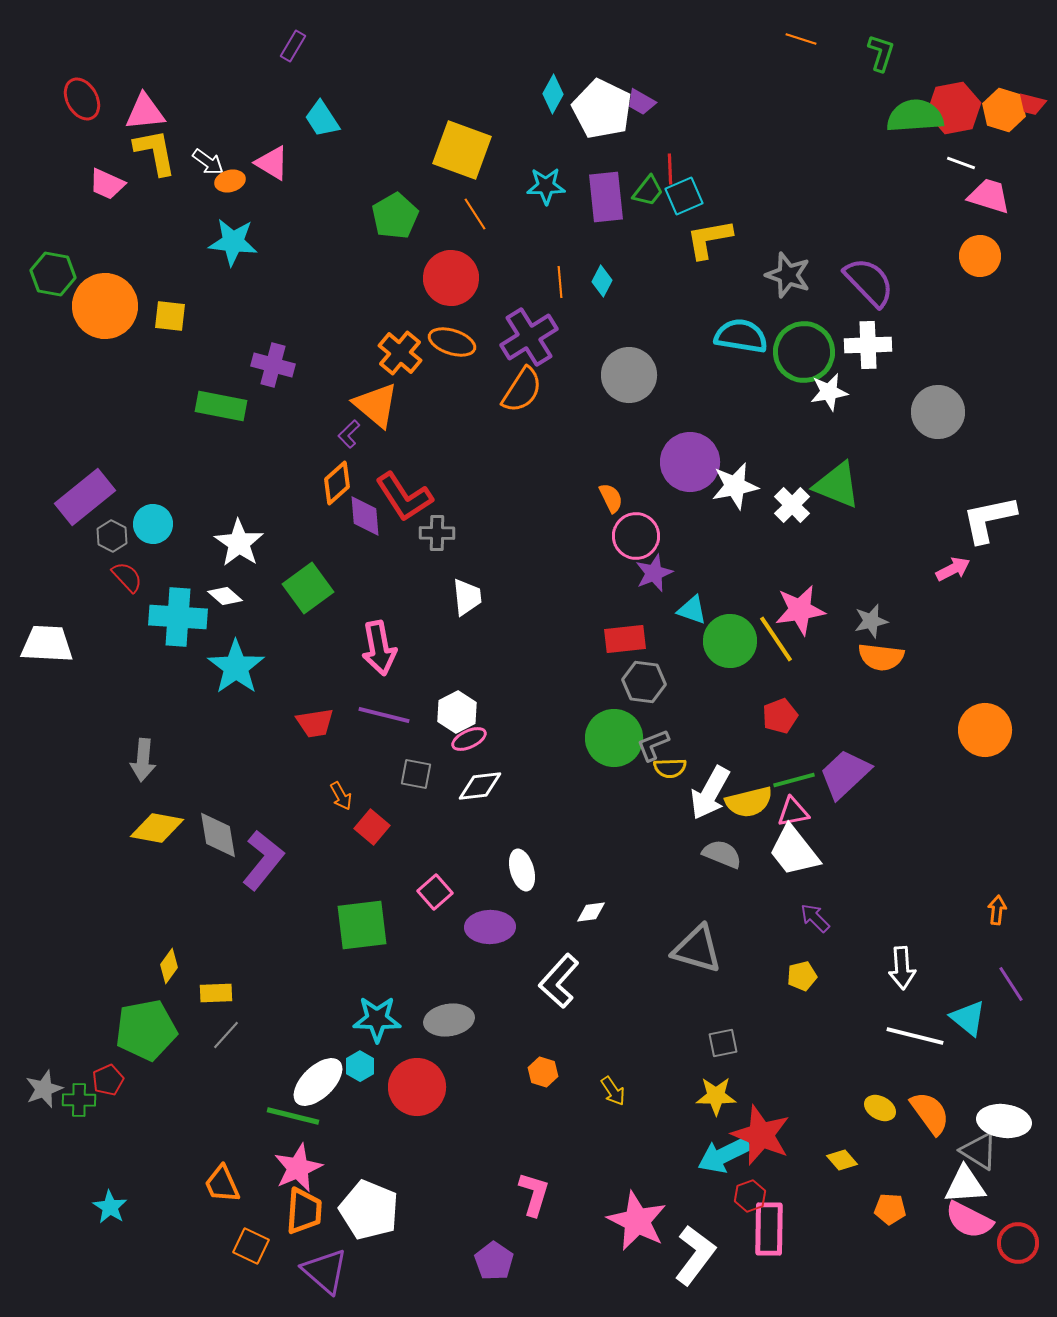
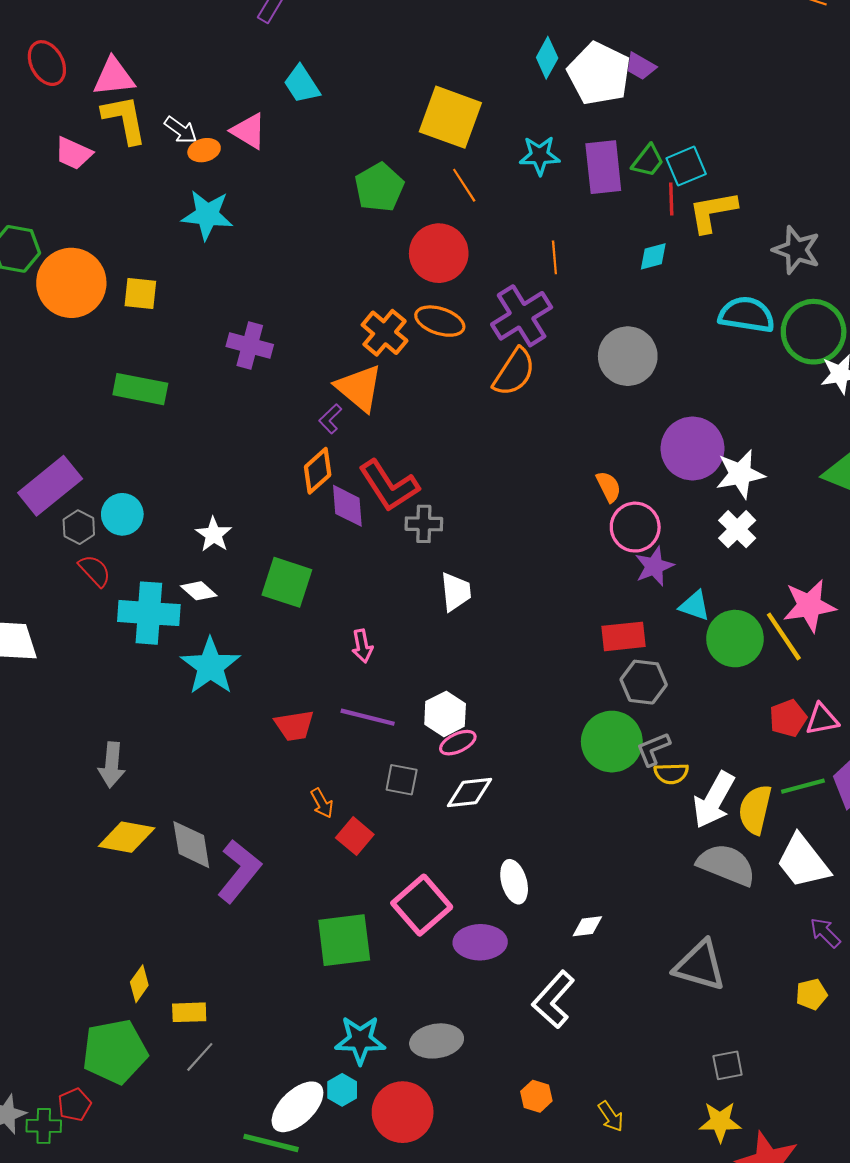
red line: (670, 169) -> (671, 199), moved
cyan diamond: (602, 281) -> (653, 256), moved, turned 48
green rectangle: (221, 406) -> (140, 389), moved
white cross: (792, 505) -> (737, 529), moved
white star: (239, 543) -> (214, 535), size x0.7
green square: (308, 588) -> (287, 582), turned -36
pink arrow: (379, 648) -> (362, 646), size x0.6
yellow semicircle: (749, 802) -> (755, 810), turned 117
pink triangle: (793, 812) -> (822, 719), moved
gray semicircle: (722, 854) -> (726, 865), size x1.4
pink square: (435, 892) -> (422, 905), size x1.6

